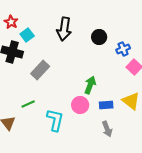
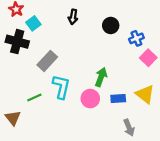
black arrow: (64, 29) -> (73, 17), size x0.6
cyan L-shape: (55, 120) -> (61, 87), moved
gray arrow: (107, 129) -> (129, 128), moved

